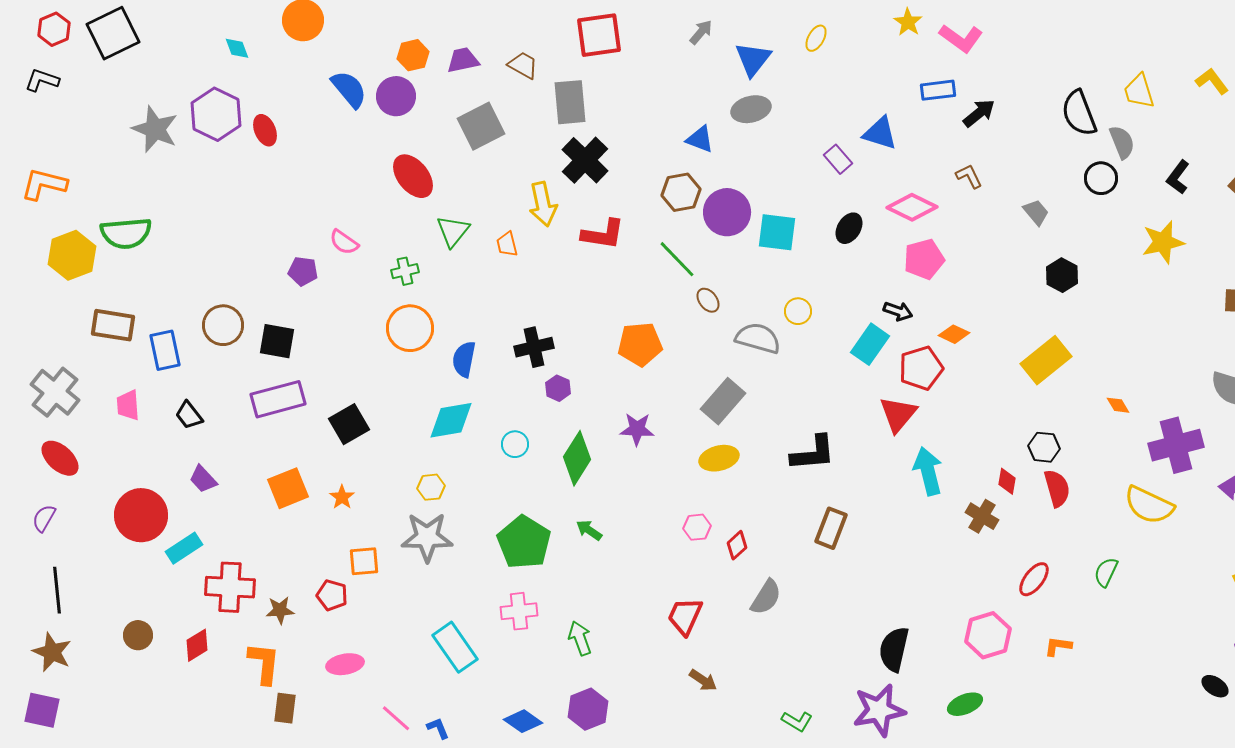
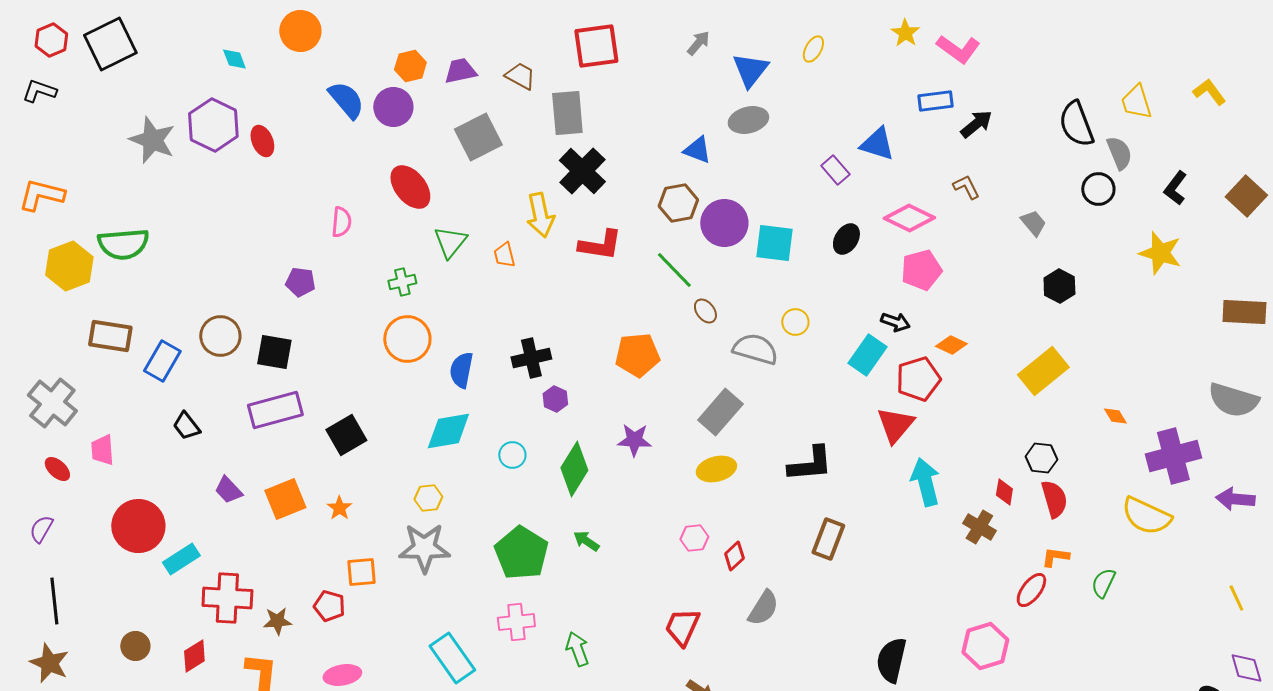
pink semicircle: (344, 242) -> (341, 222), moved, turned -120
yellow star: (1163, 242) -> (1160, 253), turned 30
blue rectangle: (165, 350) -> (162, 361), turned 42
pink trapezoid: (128, 405) -> (102, 450), moved
red ellipse: (60, 458) -> (57, 469), size x0.7
purple trapezoid: (203, 479) -> (228, 490), moved
orange L-shape: (1058, 646) -> (1055, 557), moved

